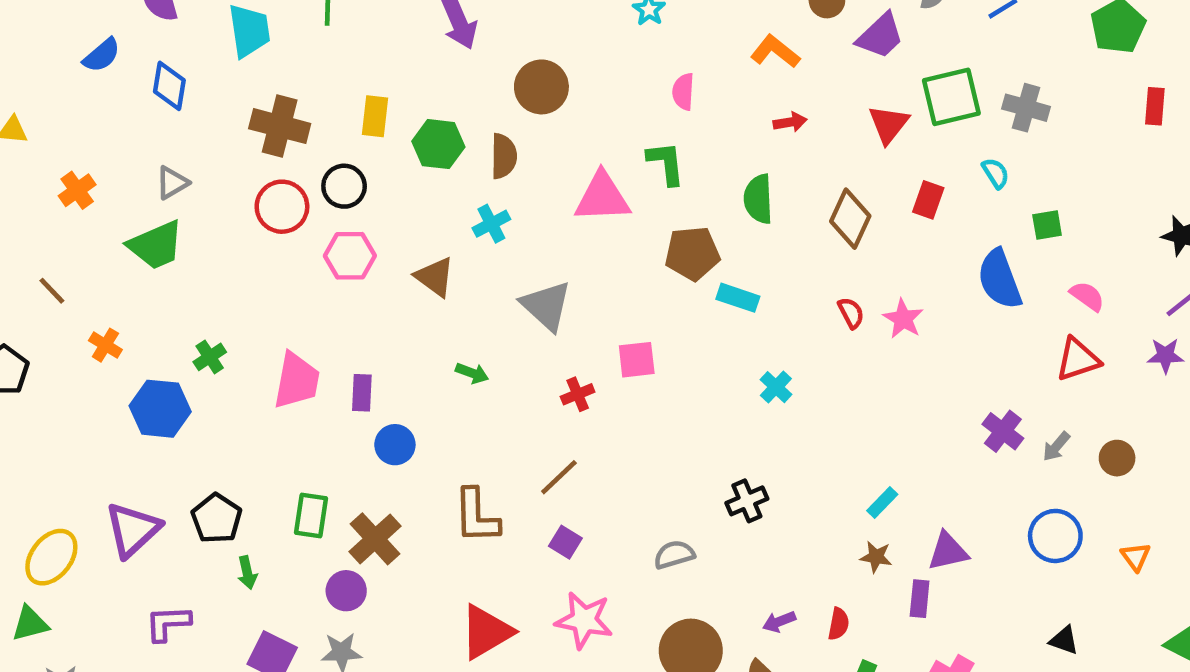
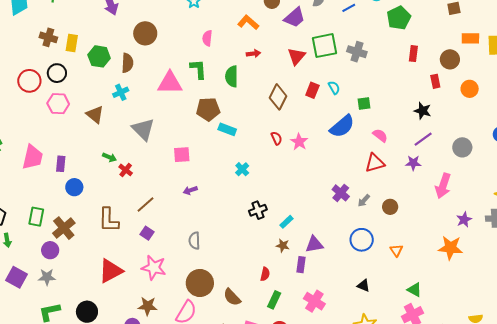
brown cross: (280, 126) -> (48, 37), moved, size x0.7
cyan semicircle: (996, 173) -> (334, 88), moved
green semicircle: (758, 199) -> (232, 76), moved
blue semicircle: (1000, 279) -> (342, 126), turned -112
red cross: (578, 394) -> (126, 170), moved, turned -32
black cross: (747, 501) -> (258, 210), moved
gray semicircle: (674, 555) -> (194, 241), turned -78
purple arrow: (779, 622) -> (190, 190), moved

